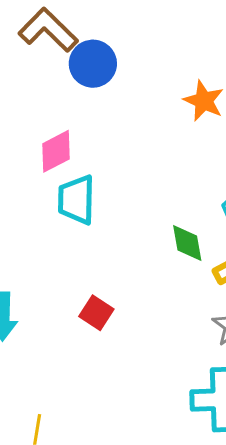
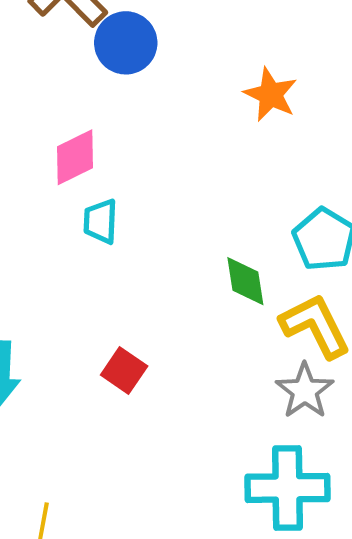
cyan trapezoid: (76, 200) -> (101, 221), size x0.7

